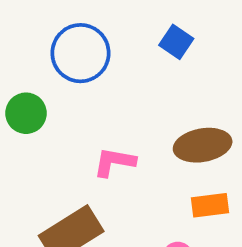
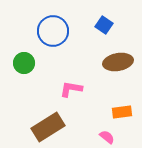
brown ellipse: (203, 145) -> (118, 62), moved

